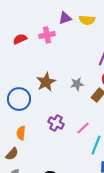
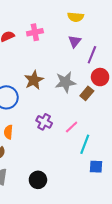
purple triangle: (65, 18) -> (75, 41), moved, turned -32
gray star: (77, 84) -> (65, 82), size x1.5

